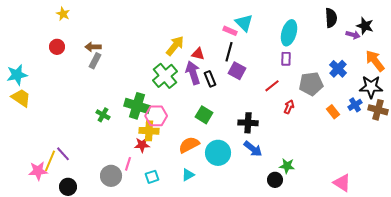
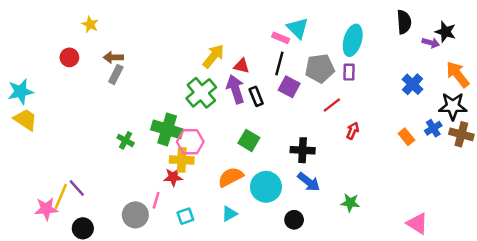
yellow star: (63, 14) -> (90, 24), moved
gray pentagon: (311, 84) -> (320, 68), moved
black circle: (275, 180) -> (294, 220), moved

